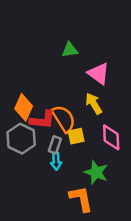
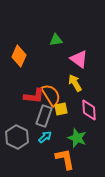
orange diamond: (24, 107) -> (19, 56), moved
gray hexagon: (21, 139) -> (17, 137), moved
gray rectangle: (55, 145) -> (44, 116), size x1.5
cyan arrow: (56, 161) -> (45, 137), moved, turned -128

